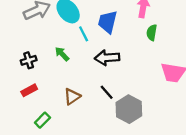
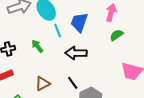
green semicircle: (152, 33) -> (116, 35), turned 40

